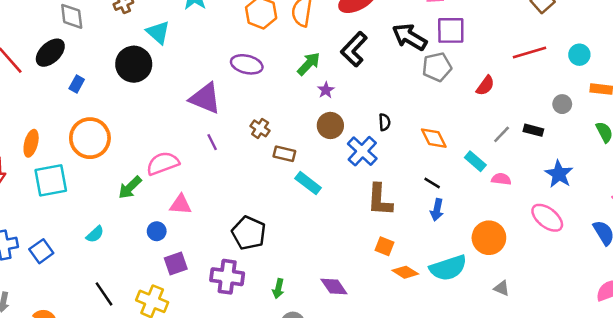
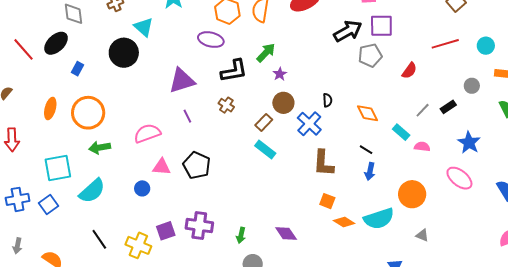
black arrow: (410, 37) -> (348, 31), turned 120
black L-shape: (354, 49) -> (234, 71), moved, turned -144
purple ellipse: (247, 64) -> (211, 40), moved
purple triangle: (205, 98) -> (182, 81), turned -40
black rectangle: (533, 130) -> (448, 107), turned -49
orange ellipse: (31, 143) -> (50, 108), moved
brown rectangle: (284, 154) -> (264, 122), moved, turned -60
cyan square: (51, 180) -> (58, 168), moved
green arrow: (130, 188) -> (100, 148), moved, turned 35
black pentagon: (249, 233) -> (197, 165), moved
cyan semicircle: (95, 234) -> (92, 191), size x1.8
purple square: (176, 264) -> (166, 231), moved

